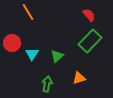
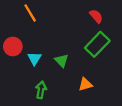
green triangle: (57, 56) -> (62, 61), turned -32
green arrow: (47, 84) -> (41, 90), moved

